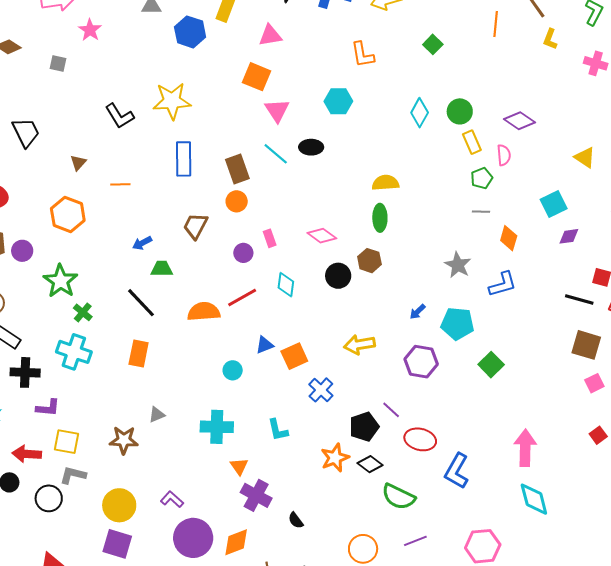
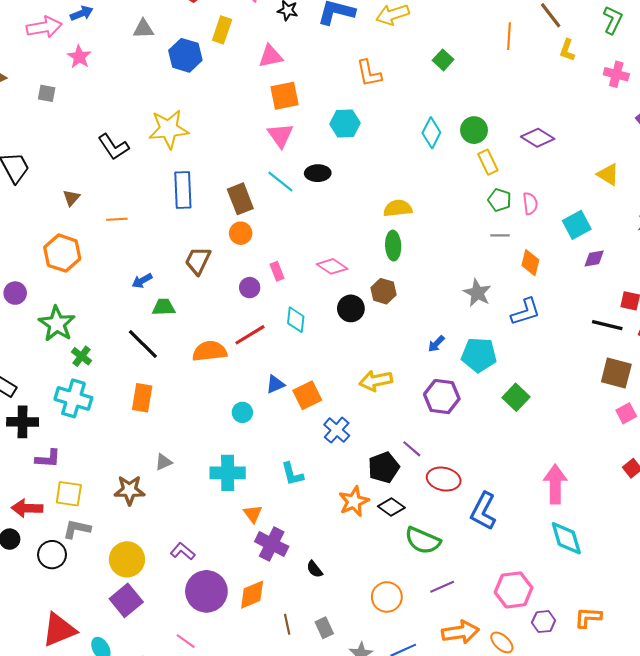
orange square: (256, 77) -> (285, 96), moved, turned -32
pink semicircle: (504, 155) -> (530, 204), moved
green pentagon: (482, 178) -> (500, 200), turned -30
purple square: (117, 544) -> (126, 600), turned 36

